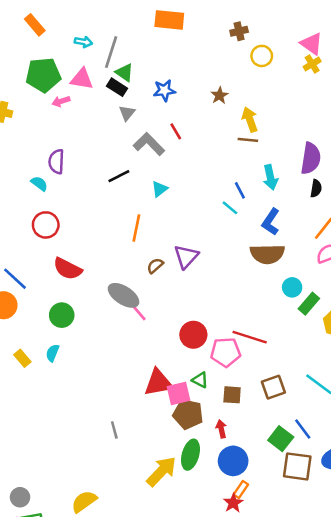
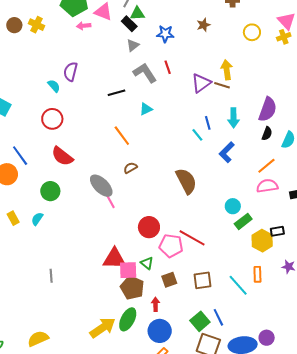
yellow circle: (262, 56) -> (252, 32), moved
green triangle: (124, 72) -> (137, 14), turned -49
brown star: (220, 95) -> (203, 25), moved
orange line: (136, 228) -> (122, 136), turned -60
brown semicircle: (267, 254) -> (186, 181), moved, turned -128
purple triangle: (186, 256) -> (201, 83), moved
brown square: (232, 395) -> (169, 280), turned -35
gray line: (114, 430) -> (51, 276), moved

